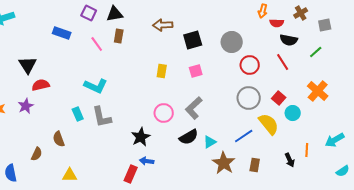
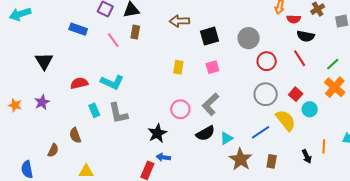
green line: (316, 52) -> (333, 64), moved
red semicircle: (41, 85) -> (79, 83), moved

